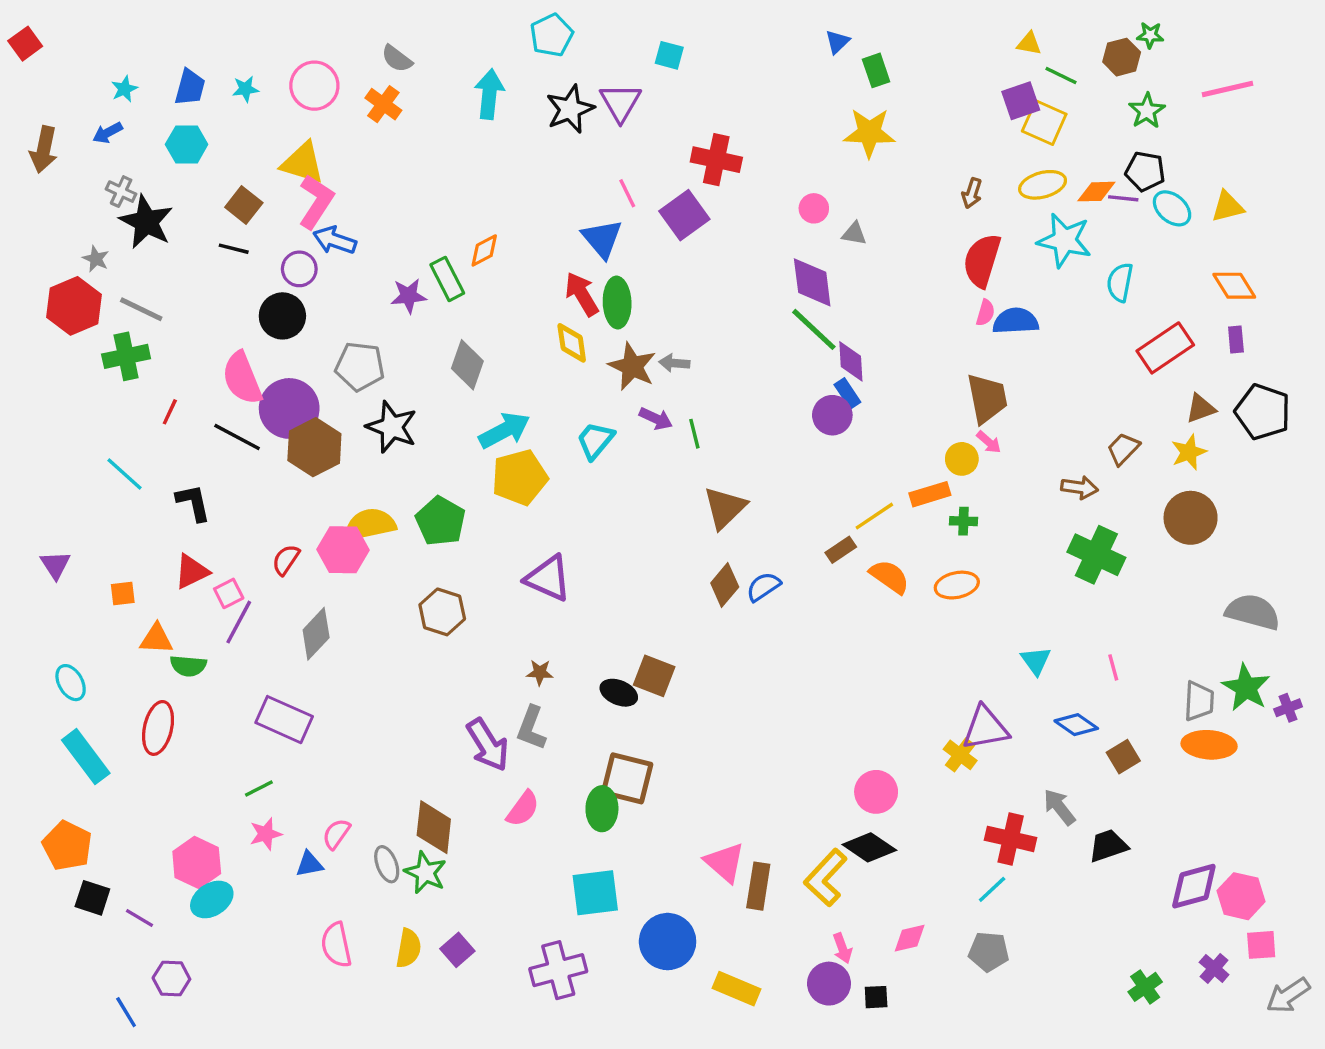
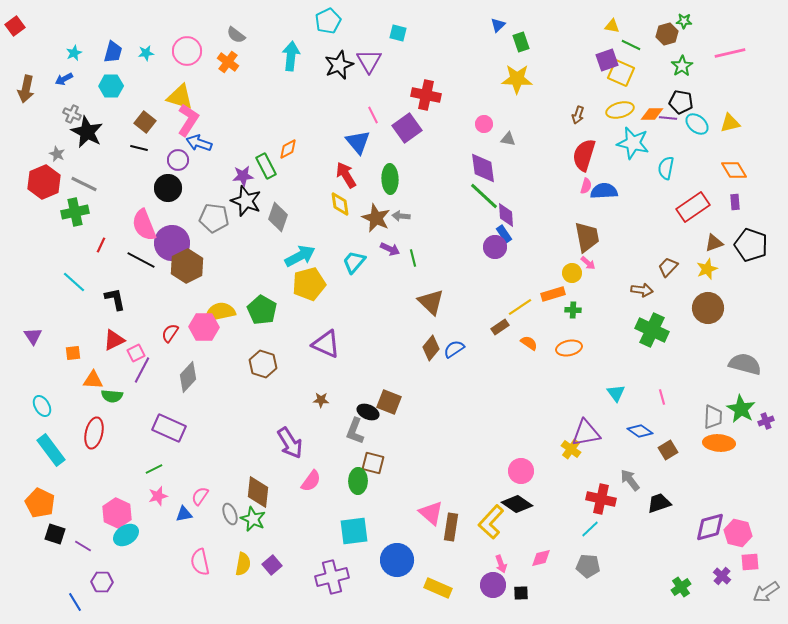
green ellipse: (617, 303) -> (390, 179), moved
black star: (392, 427) -> (246, 201), moved
brown triangle: (725, 508) -> (431, 302), turned -32
orange semicircle: (890, 577) -> (529, 343), size x0.7
gray L-shape: (531, 728) -> (355, 431), moved
brown square: (627, 778) -> (373, 463), size x0.7

